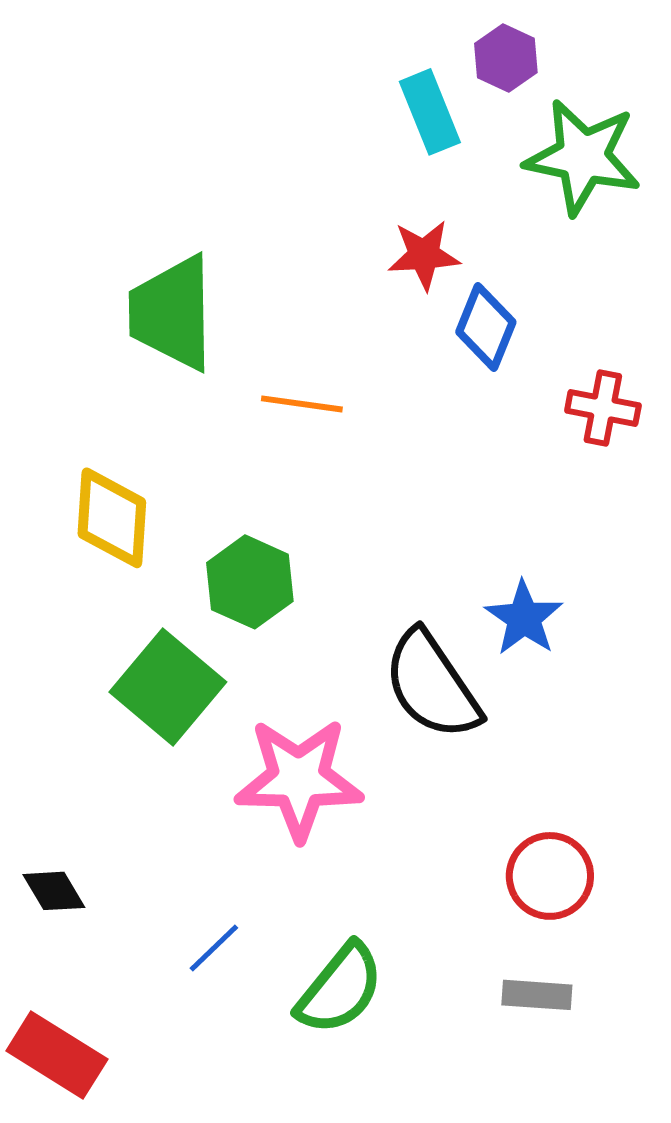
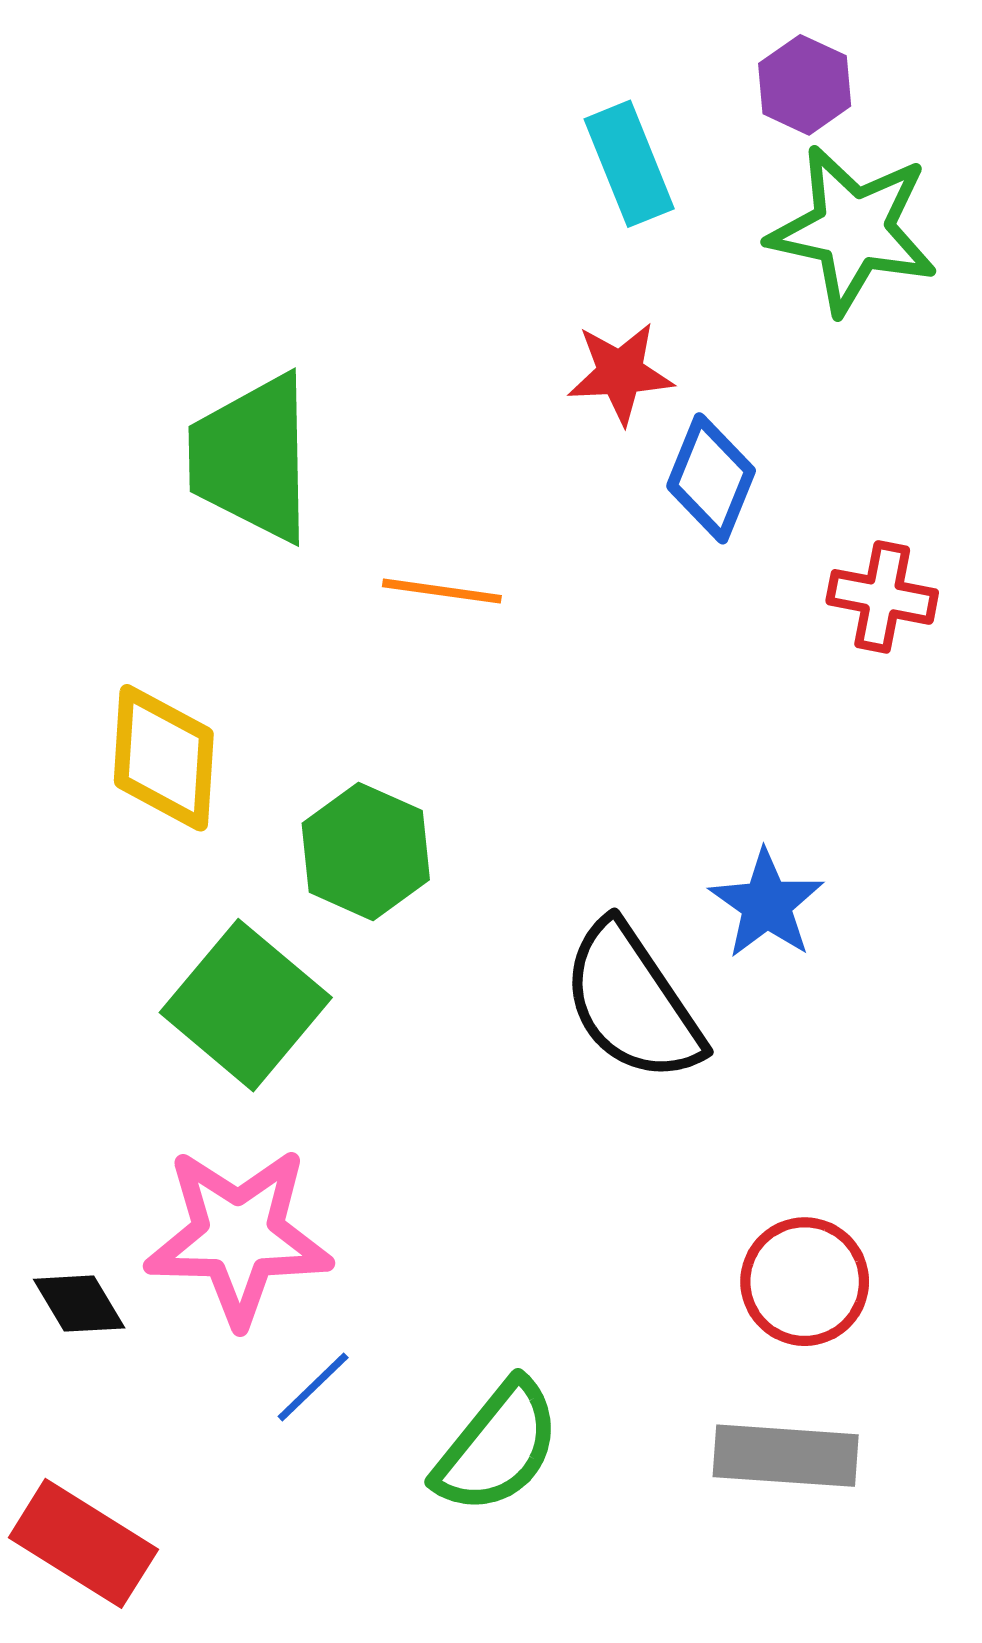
purple hexagon: (506, 58) -> (805, 85), moved
pink star: (299, 779) -> (238, 1236), moved
gray rectangle: (537, 995) -> (786, 1456), size x1.4

